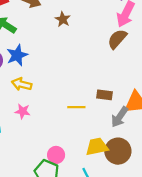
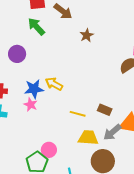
blue star: (17, 55) -> (34, 89), moved
yellow arrow: (22, 84) -> (54, 84), moved
yellow trapezoid: (97, 147) -> (88, 138), moved

